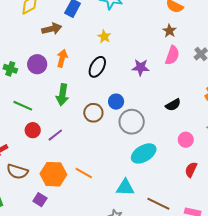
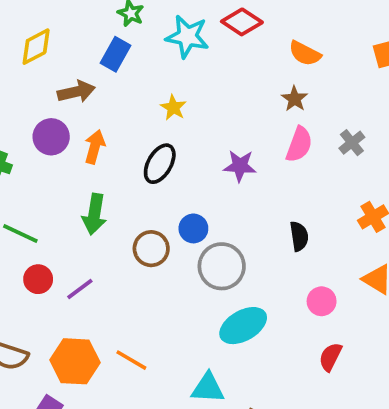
purple circle: (37, 64) -> (51, 137), moved
black semicircle: (173, 105) -> (299, 236), turned -70

